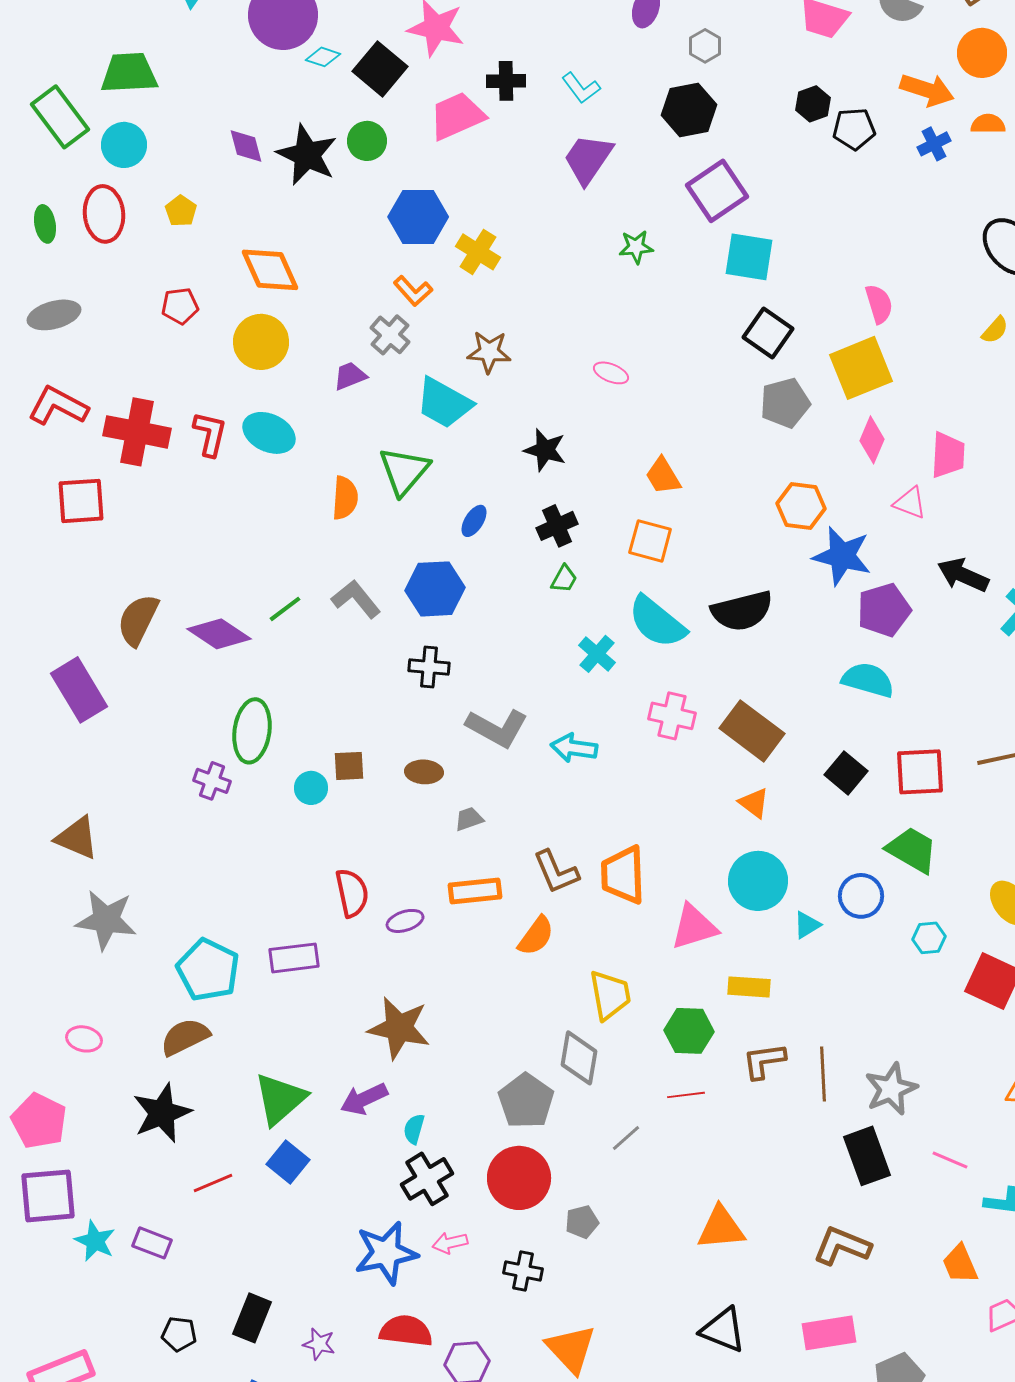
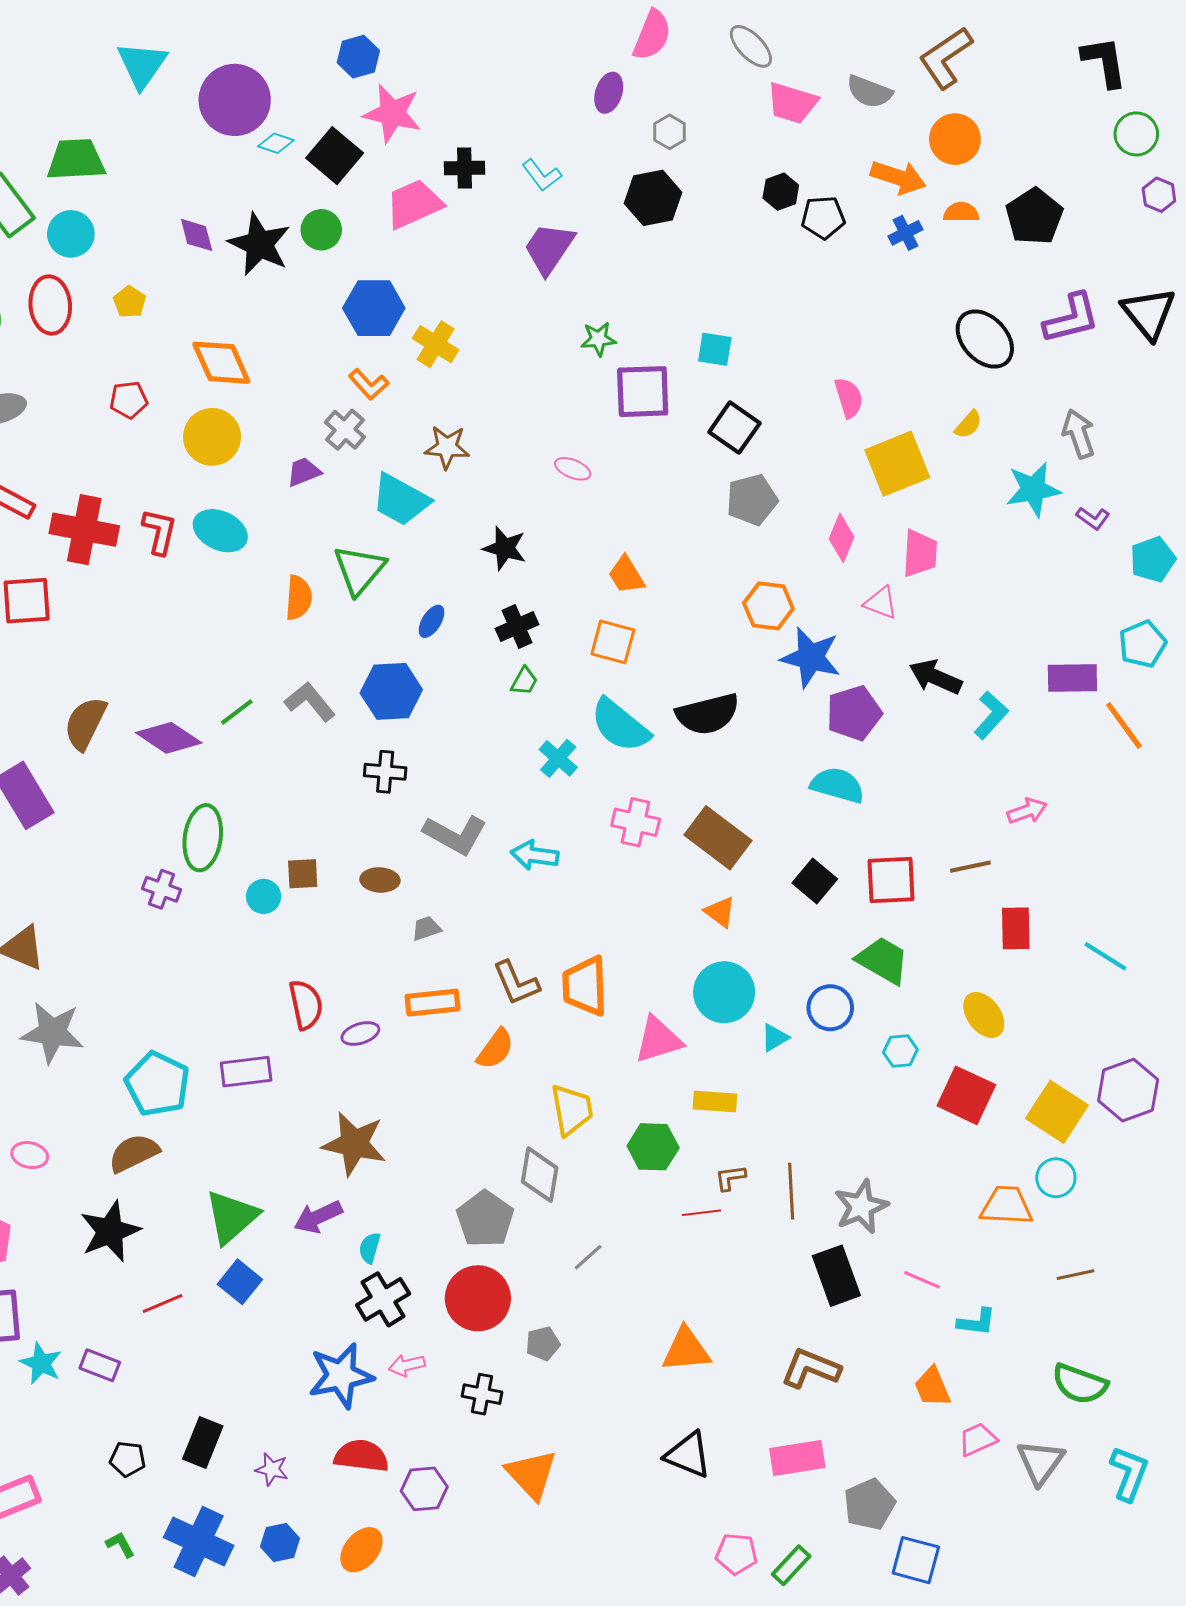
purple square: (717, 191) -> (643, 392), moved, turned 32
cyan square: (749, 257) -> (715, 349), size x0.7
yellow square: (861, 368) -> (897, 464), moved
brown L-shape: (764, 1061) -> (730, 1178), size x0.7
red line: (686, 1095) -> (701, 1213), moved

